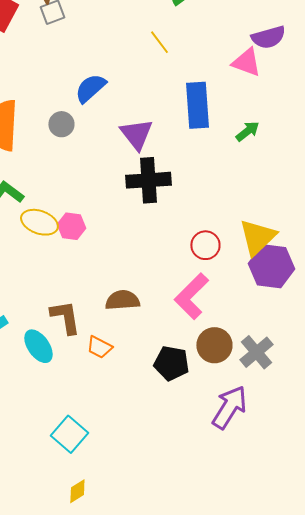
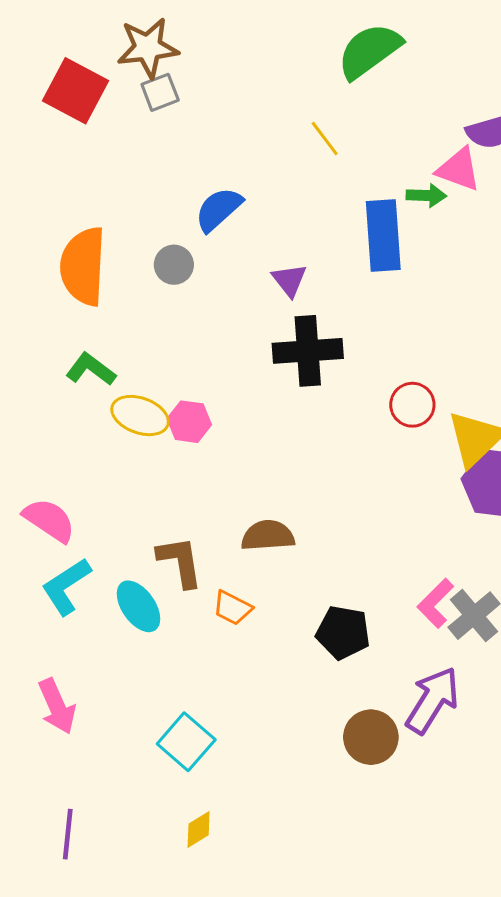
green arrow: (247, 131) -> (426, 195), moved, turned 40
purple triangle: (136, 134) -> (289, 280), size x0.7
red circle: (205, 245) -> (412, 405), moved
pink L-shape: (191, 296) -> (436, 603), moved, size x0.7
brown circle: (214, 345) -> (371, 737), moved

